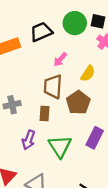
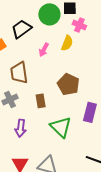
yellow semicircle: (88, 73) -> (67, 43), moved
brown trapezoid: (53, 87) -> (19, 73), moved
purple arrow: (28, 140) -> (21, 128), moved

